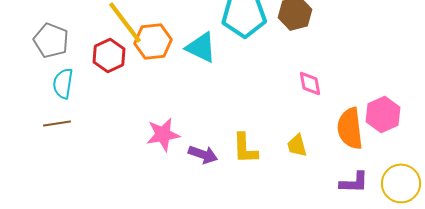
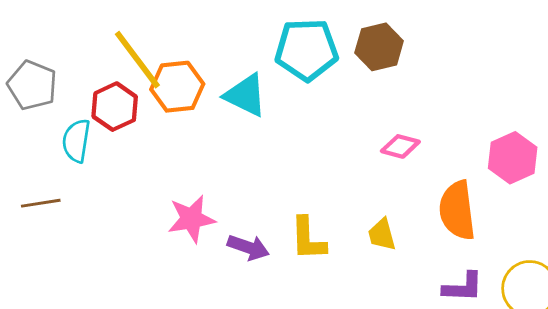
cyan semicircle: (63, 83) -> (76, 141), moved
pink diamond: (310, 83) -> (400, 146), turned -64
pink hexagon: (383, 114) -> (513, 158), moved

